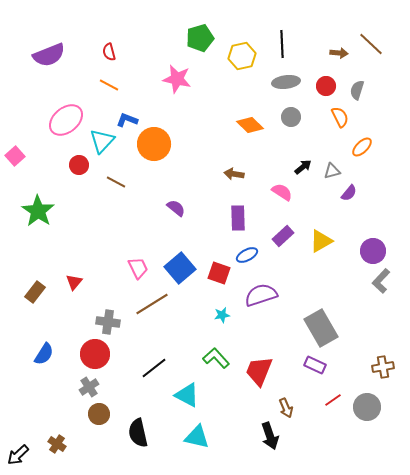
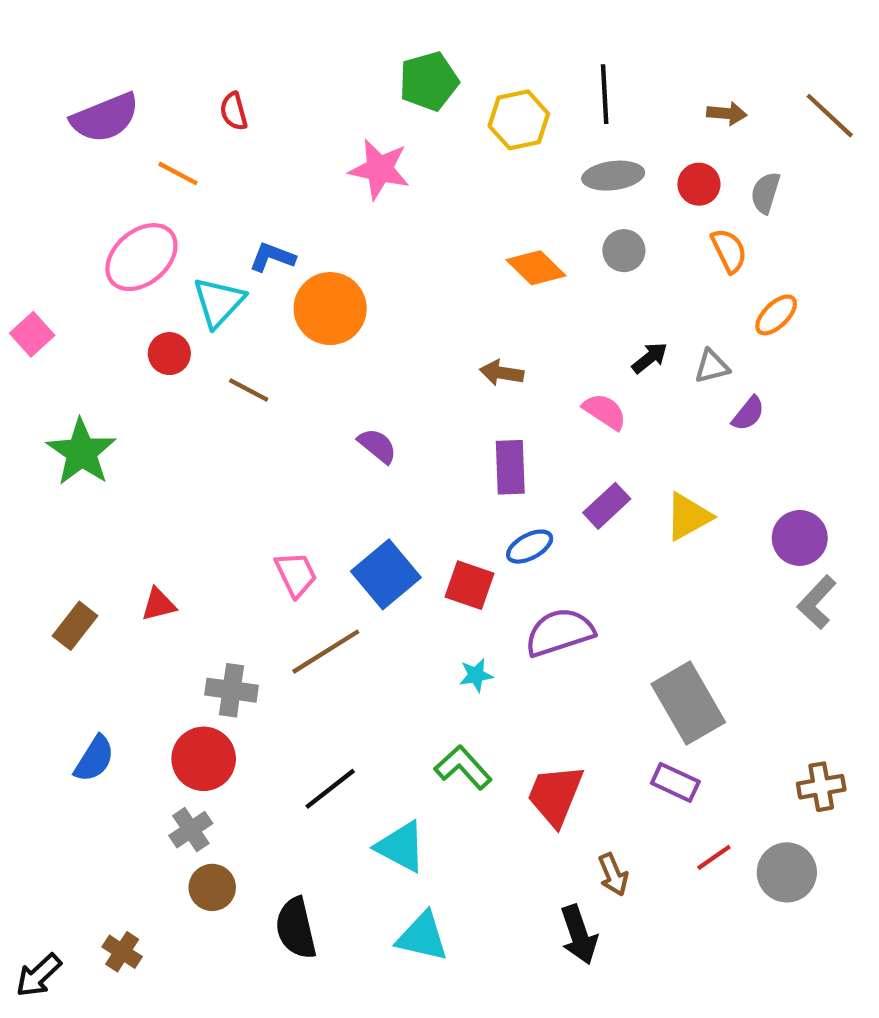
brown line: (371, 44) -> (830, 116), moved
orange line: (109, 85) -> (178, 173), moved
red triangle: (74, 282) -> (159, 604), turned 36

